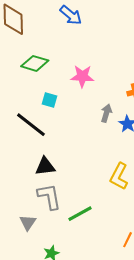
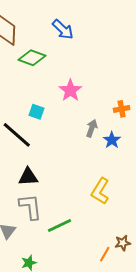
green diamond: (35, 63) -> (32, 58), moved
pink star: (82, 76) -> (70, 90), turned 30

